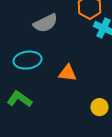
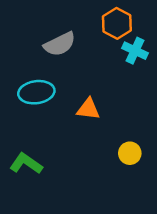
green L-shape: (19, 99) -> (26, 164), moved

